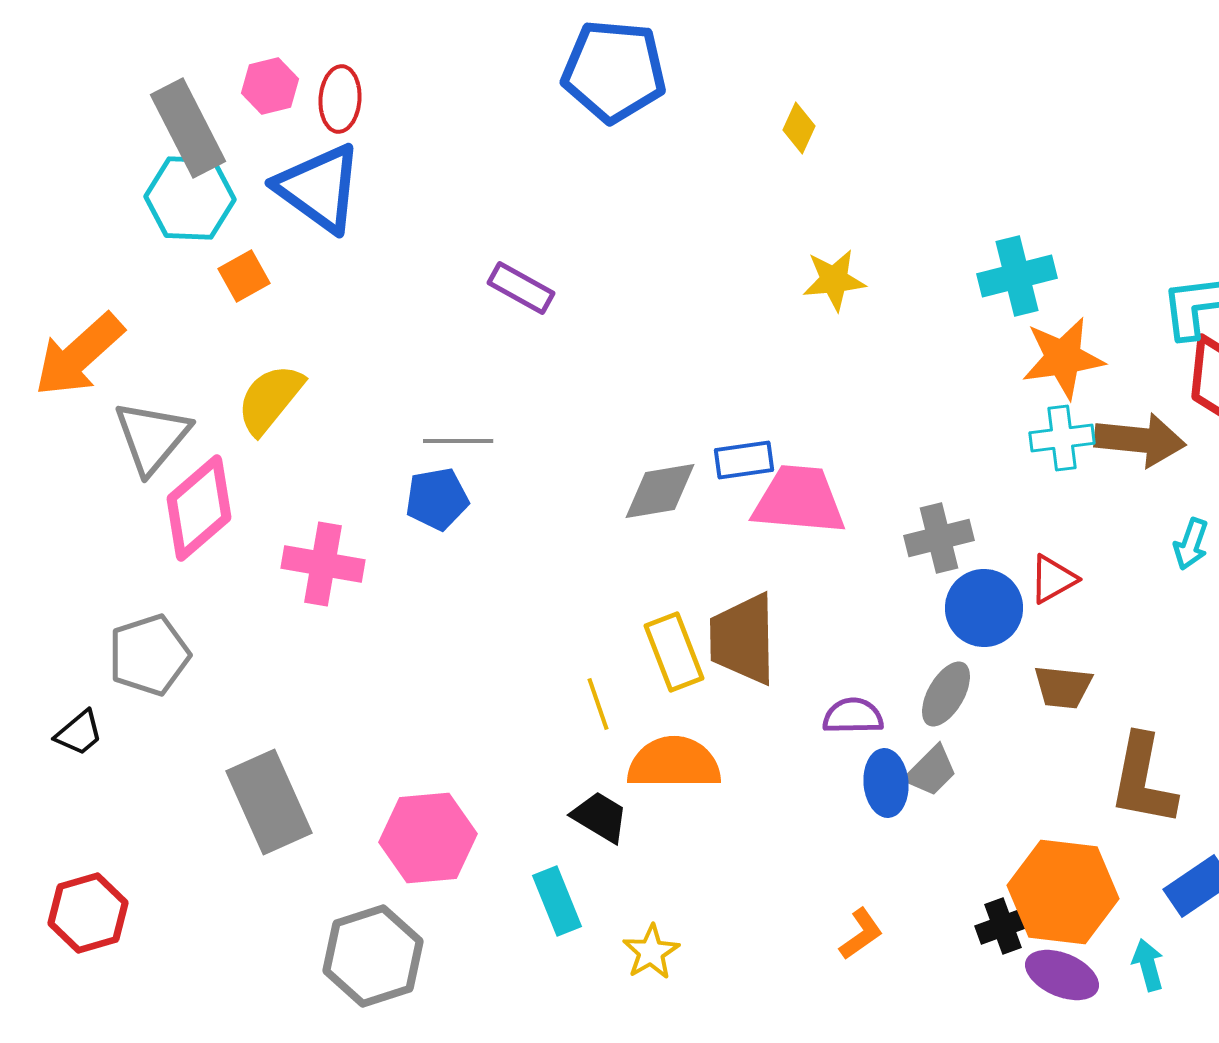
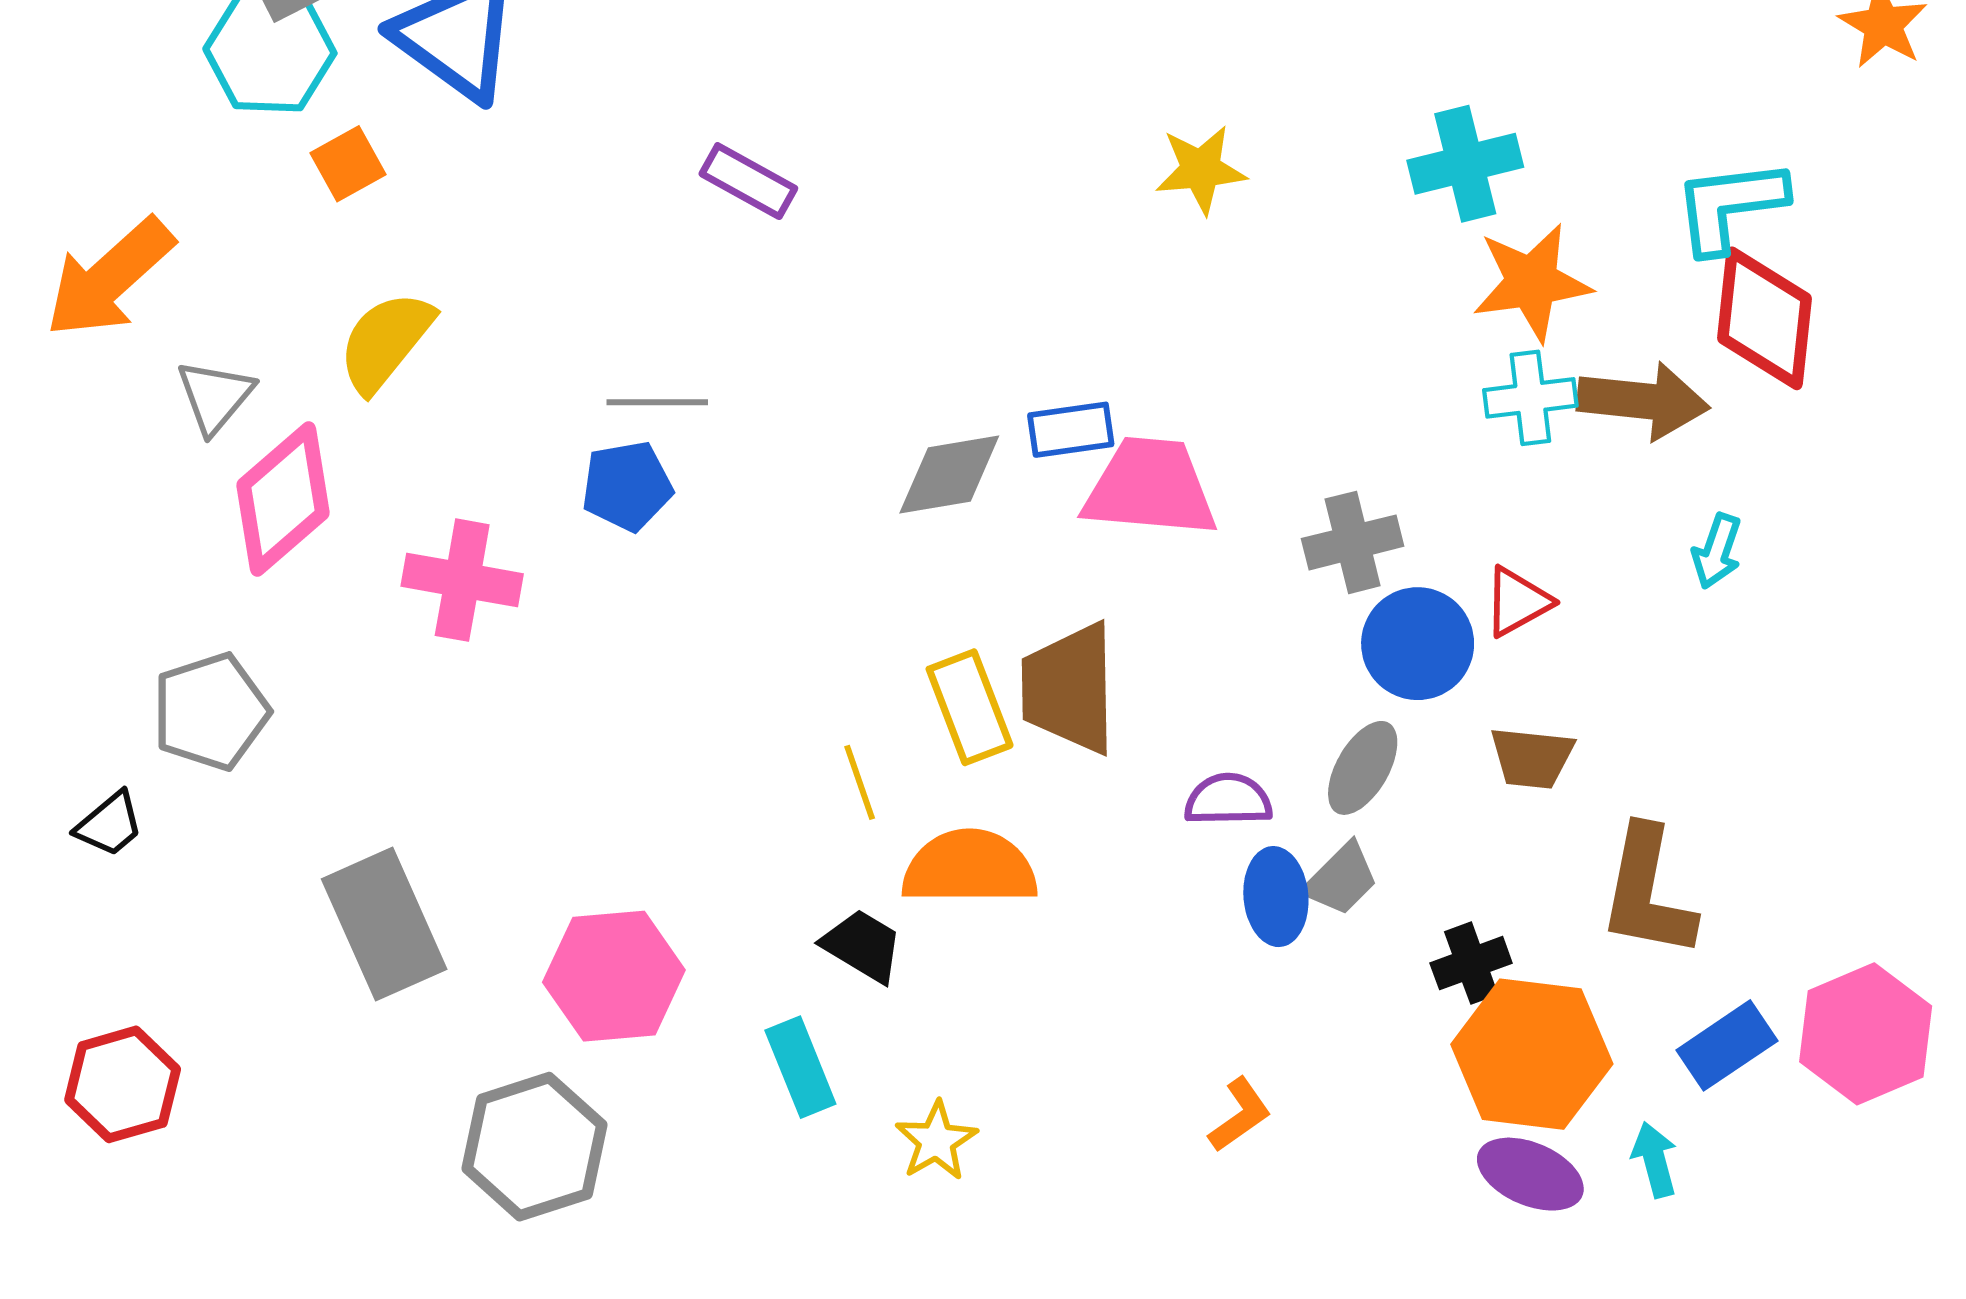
gray triangle: (152, 437) -> (215, 396), size x0.7
black cross: (1003, 926) -> (1471, 963), moved

